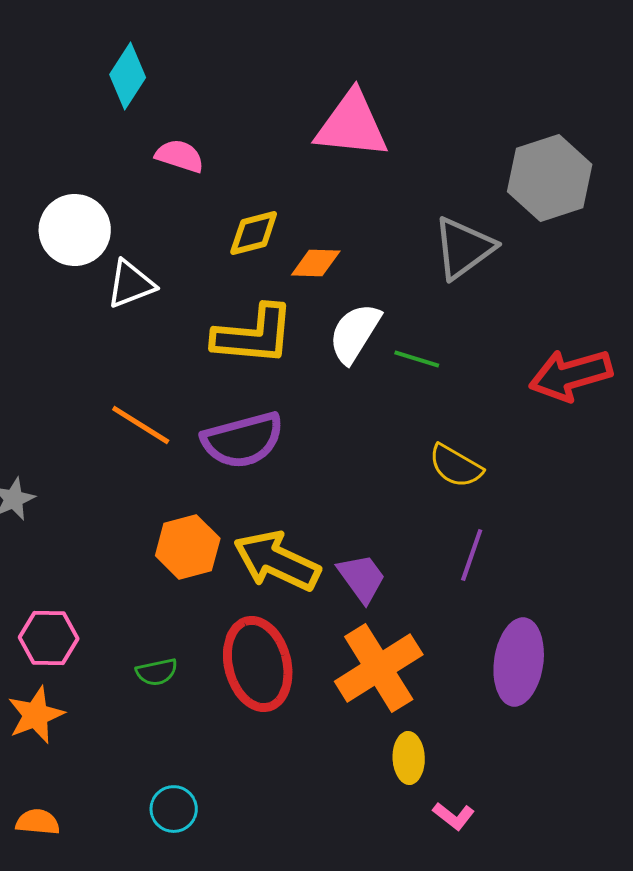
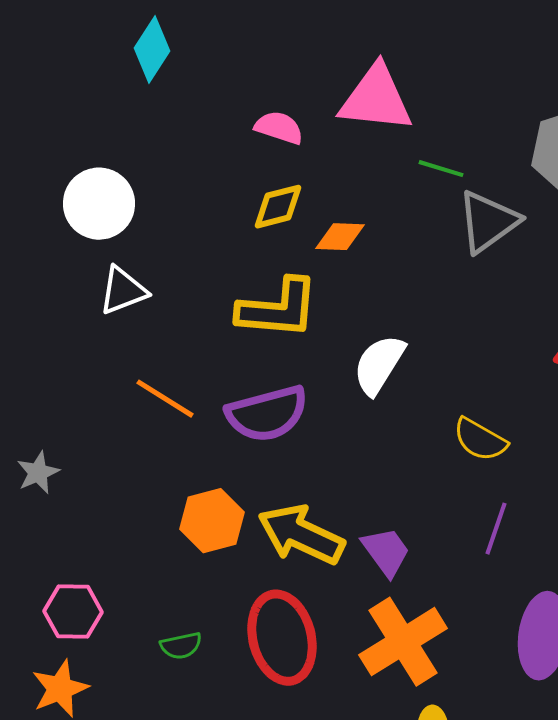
pink semicircle: (180, 156) -> (279, 128), moved
white triangle: (131, 284) -> (123, 291), moved
white semicircle: (355, 333) -> (379, 365), moved
green line: (417, 359) -> (441, 169), moved

